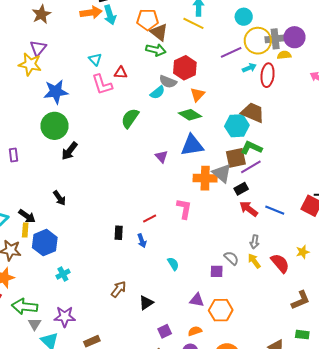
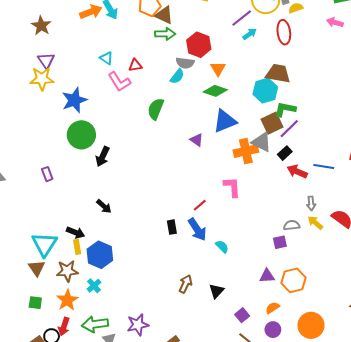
cyan arrow: (249, 68) -> (250, 34), moved
blue arrow: (142, 241) -> (197, 229), size x1.6
gray semicircle: (231, 258) -> (292, 225), turned -35
cyan semicircle: (173, 264) -> (222, 247), moved
cyan cross: (63, 274) -> (94, 286), moved

